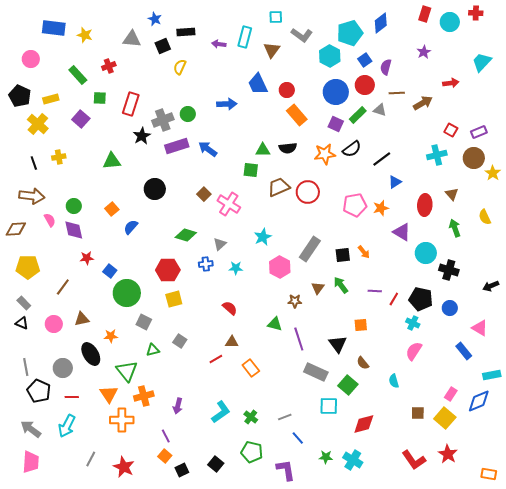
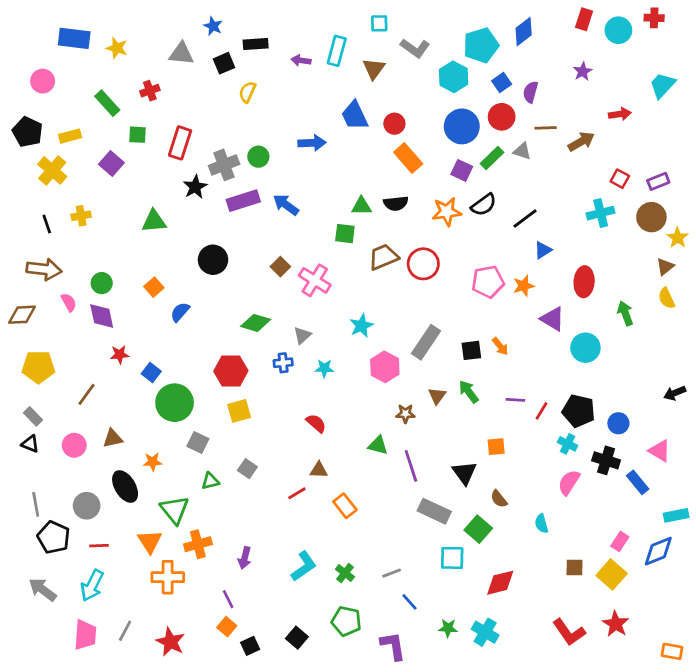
brown triangle: (452, 194) -> (665, 267), moved, turned 32
black cross: (449, 270) -> (606, 460), moved
pink trapezoid: (31, 462) -> (85, 635), moved

